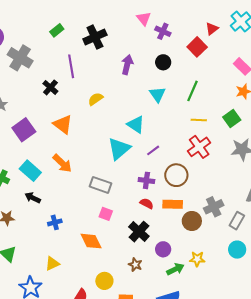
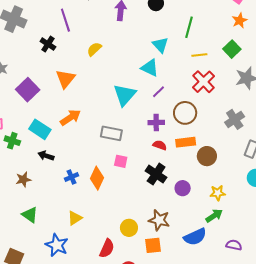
cyan triangle: (158, 94) -> (160, 45), moved
orange triangle: (63, 124) -> (65, 79), turned 40
cyan triangle: (136, 125) -> (150, 68), moved
orange arrow: (62, 163) -> (70, 118), turned -70
gray cross: (214, 207) -> (235, 119), moved
orange diamond: (91, 241) -> (97, 178), moved, turned 60
brown star: (135, 265) -> (159, 220), moved, size x1.5
green arrow: (175, 269) -> (214, 216), moved

